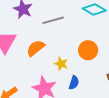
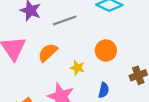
blue semicircle: (74, 83) -> (104, 90), moved

